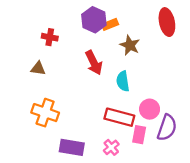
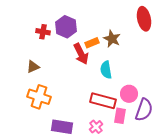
purple hexagon: (94, 20) -> (66, 27), moved
orange rectangle: (110, 24) -> (92, 43), moved
brown triangle: (38, 68) -> (33, 67), moved, turned -32

